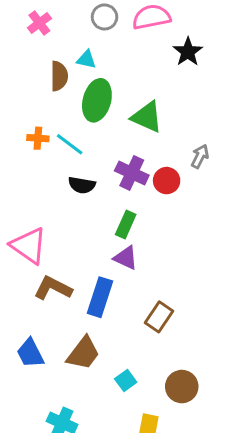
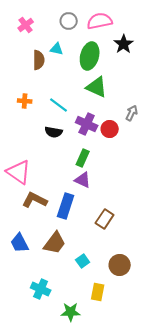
green ellipse: (97, 100) -> (90, 56), moved
cyan line: (70, 144) -> (59, 105), moved

